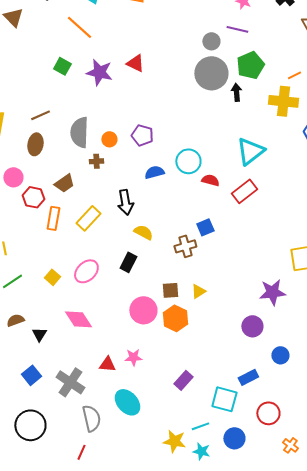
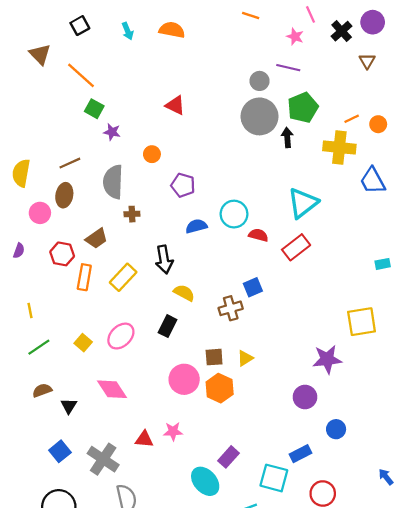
orange line: (79, 27) -> (81, 75), moved
purple star: (99, 72) -> (112, 132), moved, size x0.6
orange circle: (109, 139) -> (152, 154), moved
pink circle: (13, 177) -> (40, 213), moved
cyan ellipse: (127, 402) -> (205, 481), moved

